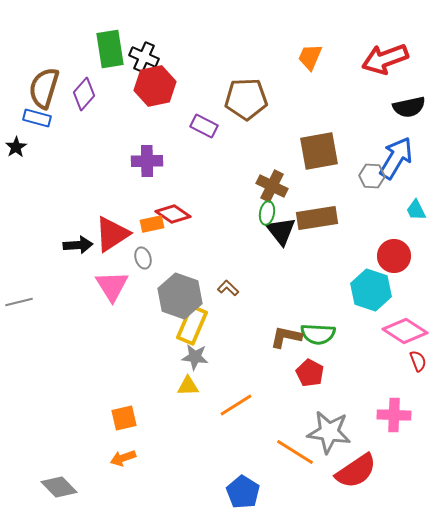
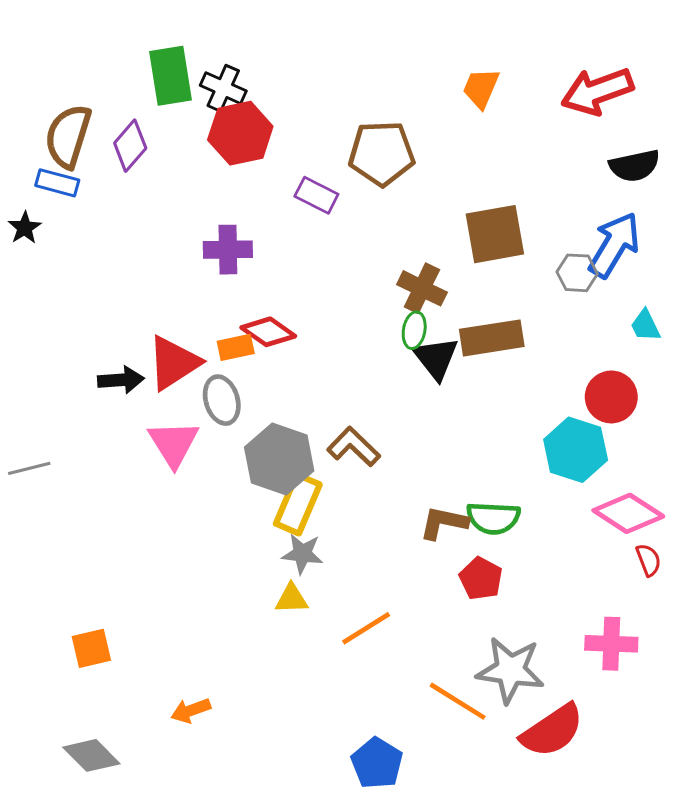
gray ellipse: (143, 258) -> (222, 400), size x1.4
brown L-shape: (228, 288) -> (354, 447), size x1.6
orange square: (124, 418) -> (91, 648), moved

